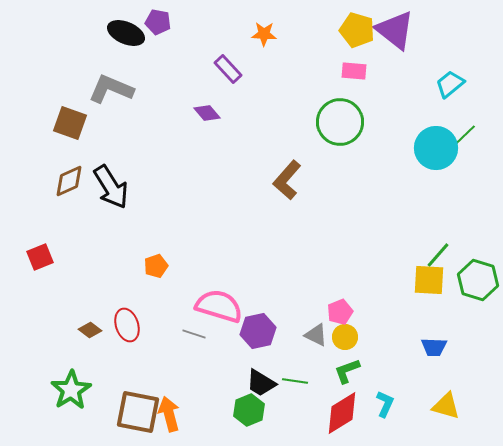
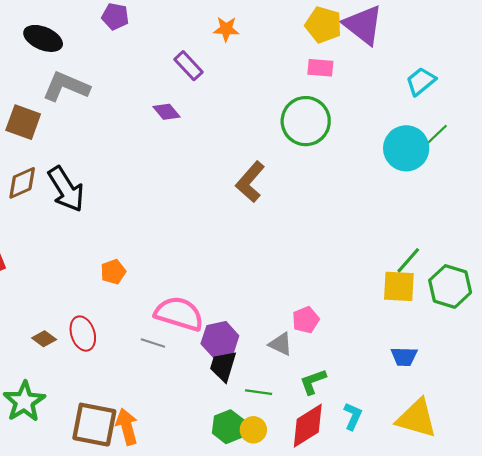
black ellipse: (126, 33) -> (43, 38), moved
yellow circle: (345, 337) -> (253, 430), moved
black trapezoid: (261, 383) -> (223, 366), moved, turned 76
yellow triangle: (446, 406) -> (417, 418), size x1.4
green hexagon: (249, 410) -> (228, 427), moved

